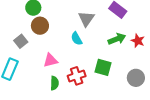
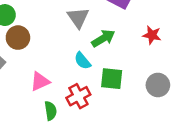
cyan semicircle: (77, 39) -> (82, 61), moved
green arrow: (117, 39) -> (103, 38), moved

